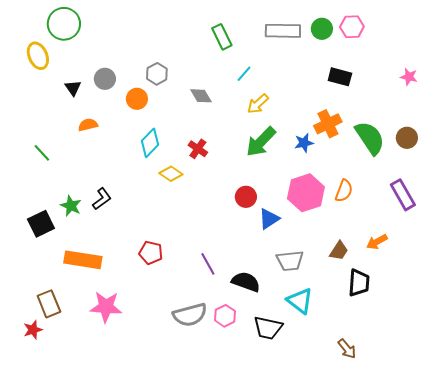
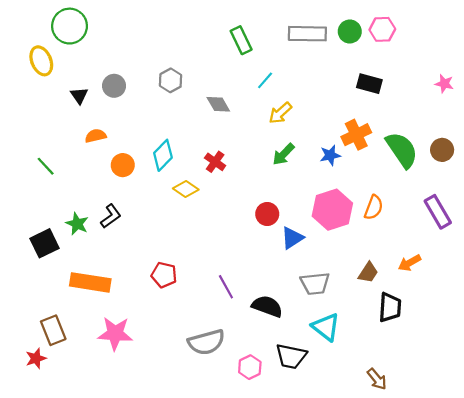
orange circle: (137, 99) -> (123, 165), moved
green arrow: (261, 142) -> (283, 154), size x0.7
pink hexagon: (225, 316) -> (250, 367), moved

